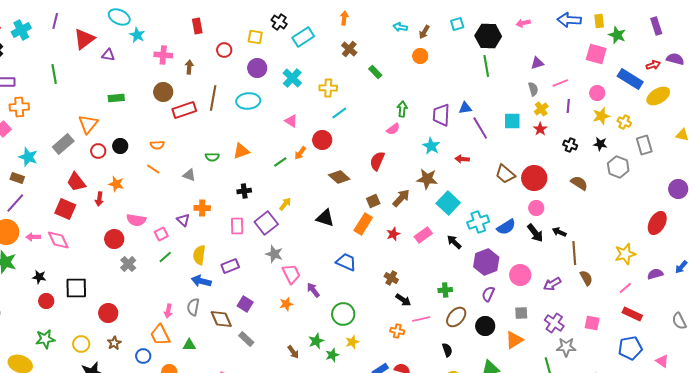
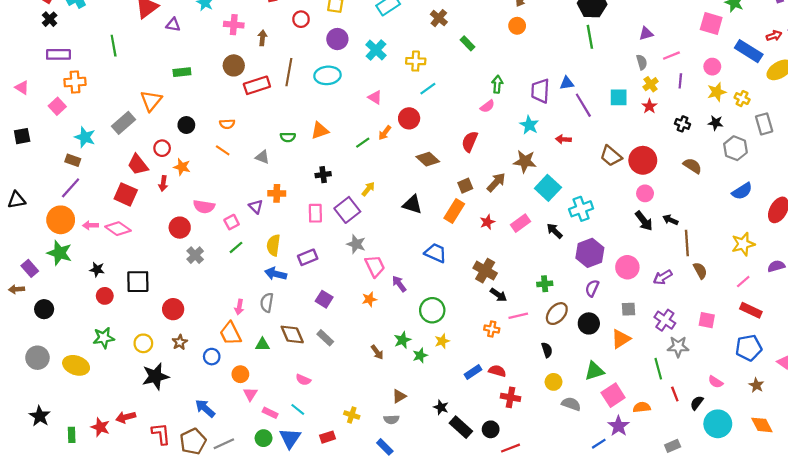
red circle: (98, 151) -> (162, 148), moved
blue semicircle: (506, 227) -> (742, 191), moved
pink diamond: (58, 240) -> (118, 229), turned -30
brown cross: (391, 278) -> (485, 271), size x1.5
brown diamond: (221, 319) -> (292, 335), moved

